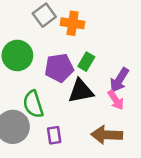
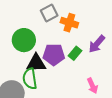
purple arrow: (119, 80) -> (97, 44), moved
black triangle: (81, 91) -> (36, 63), moved

